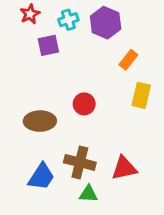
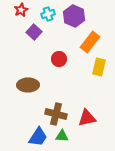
purple square: (48, 45) -> (34, 32), turned -35
orange rectangle: (128, 60) -> (90, 42), size x1.5
red circle: (84, 104) -> (59, 59), moved
blue trapezoid: (41, 177) -> (38, 137), moved

